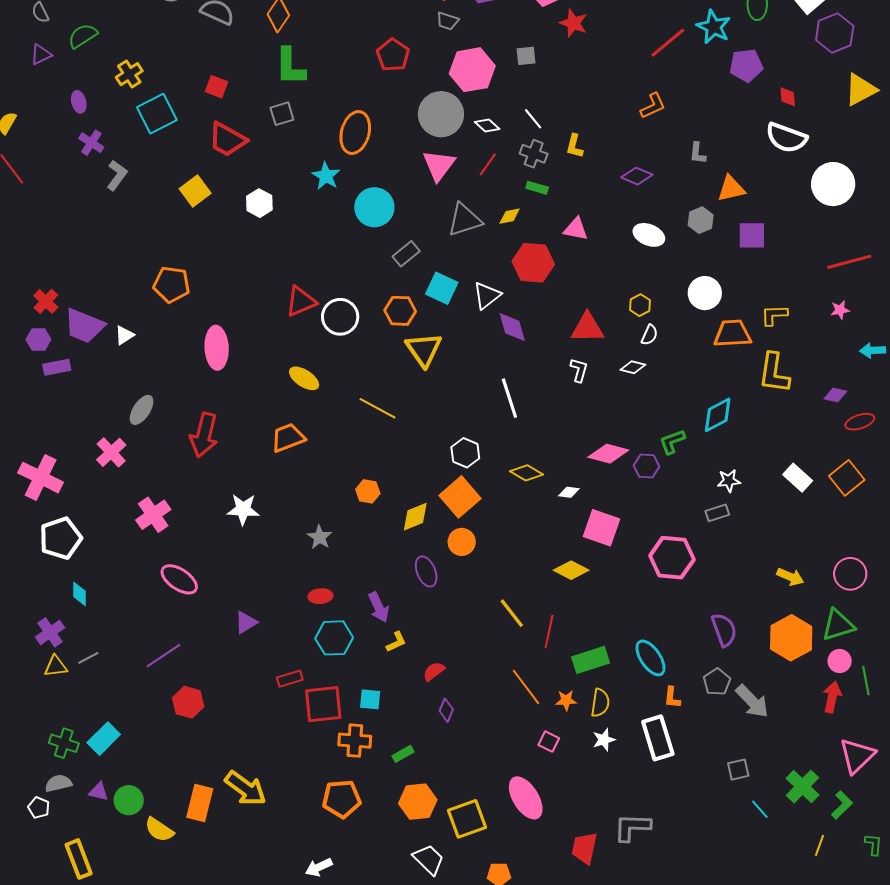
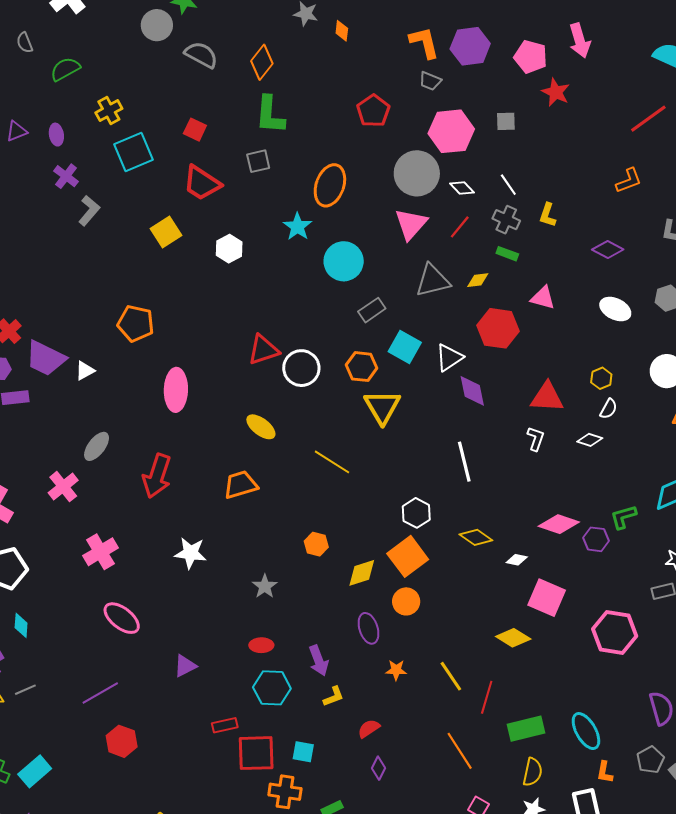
purple triangle: (41, 54) -> (17, 131), moved
orange star: (566, 700) -> (396, 670), moved

